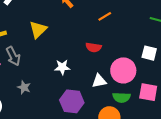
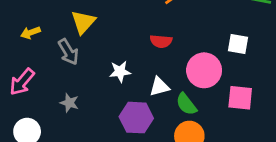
gray arrow: (13, 56) -> (68, 52), moved
white triangle: (99, 81) -> (159, 87), moved
green semicircle: (121, 97) -> (186, 104), moved, turned 54

